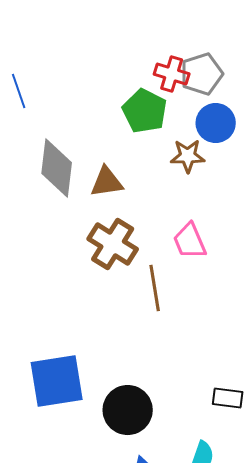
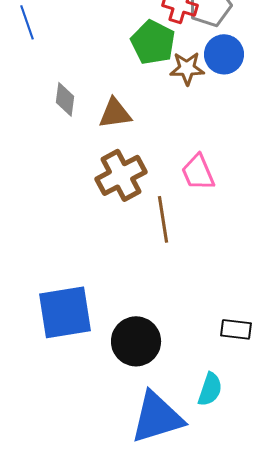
brown star: (188, 156) -> (187, 68), moved
gray diamond: (57, 168) -> (65, 99), size x0.6
brown cross: (113, 244) -> (121, 175), turned 30

